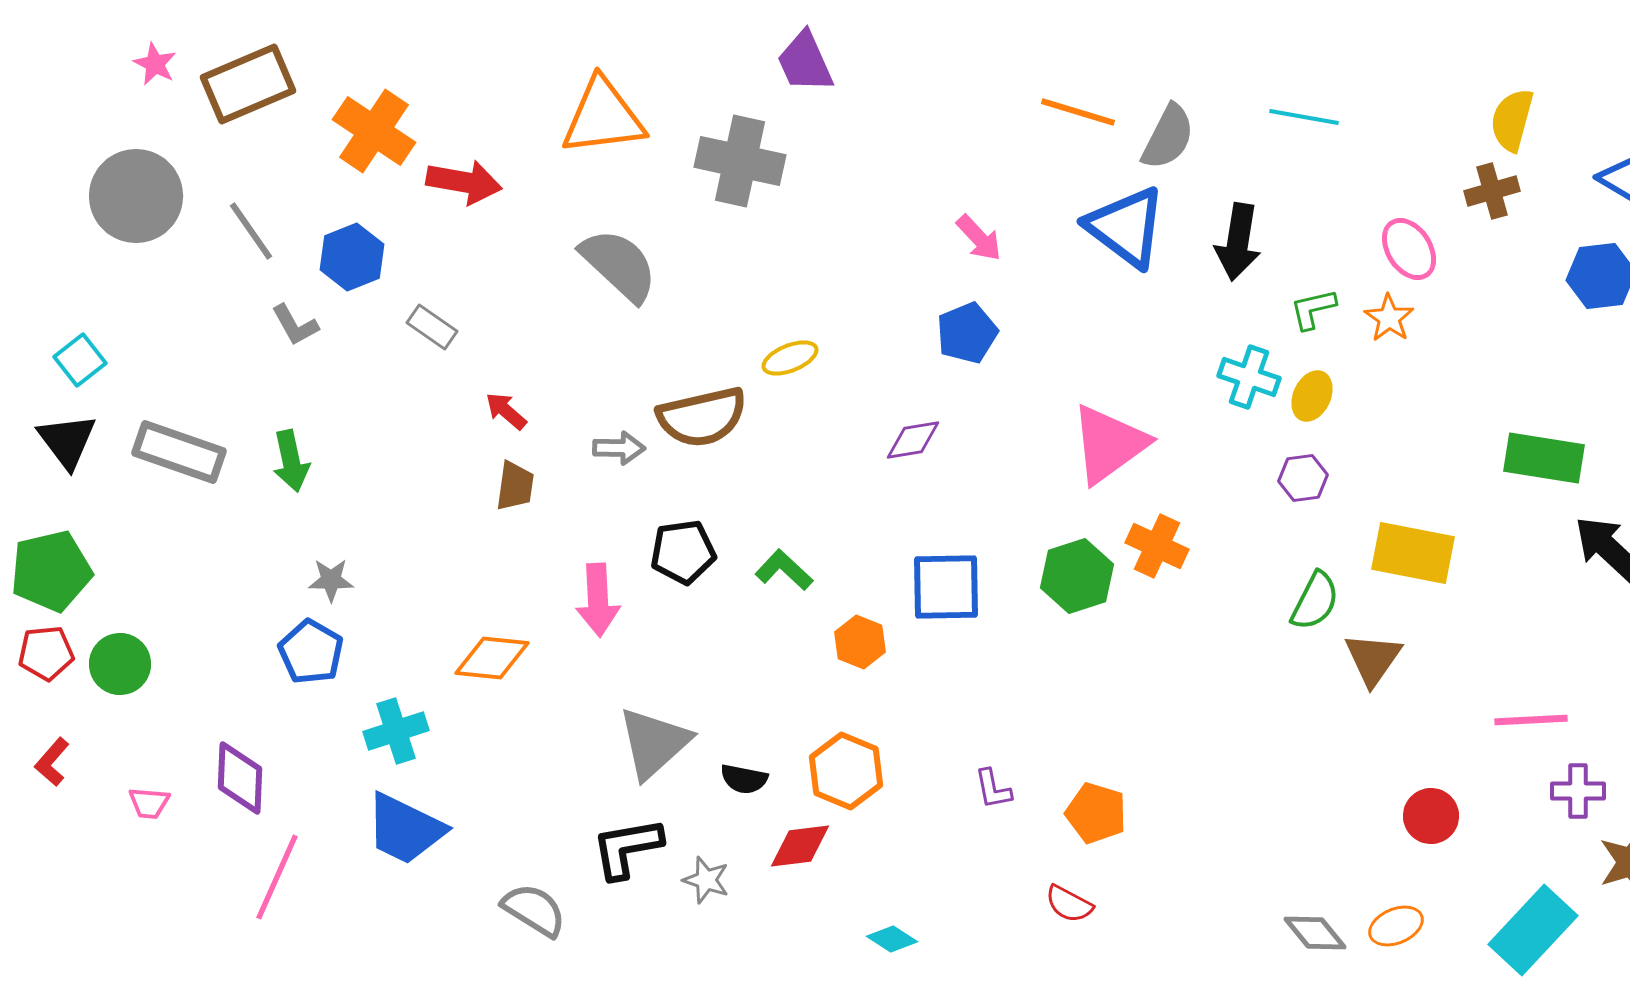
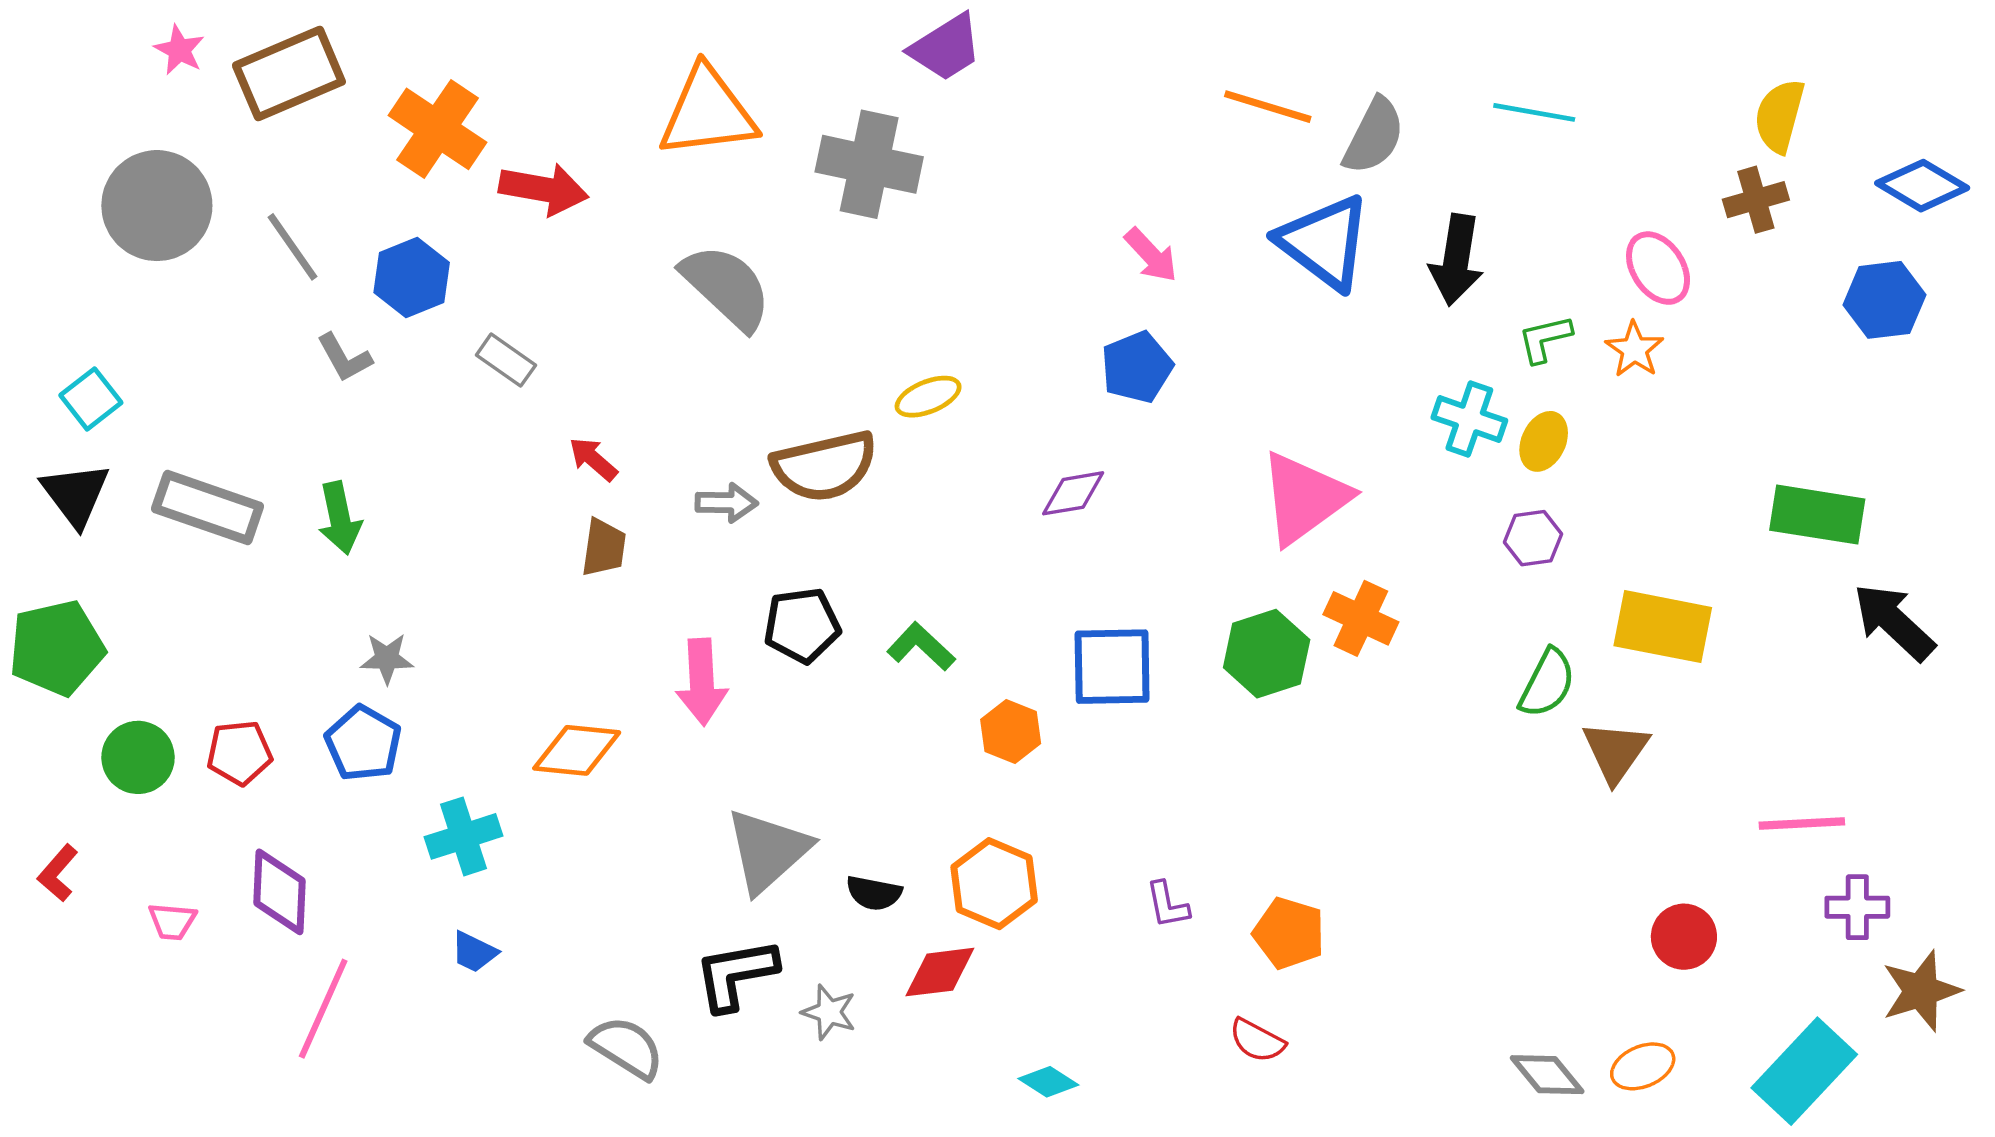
purple trapezoid: (805, 62) -> (946, 48), turned -98
red pentagon: (46, 653) -> (239, 753), moved
blue trapezoid: (405, 829) -> (474, 952), size x0.5

